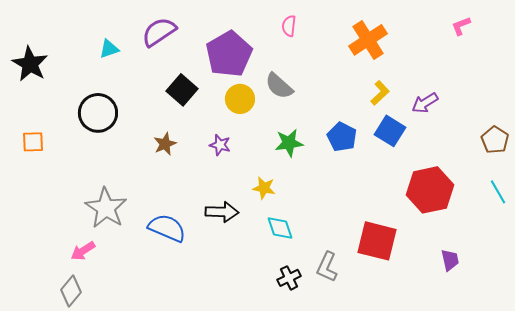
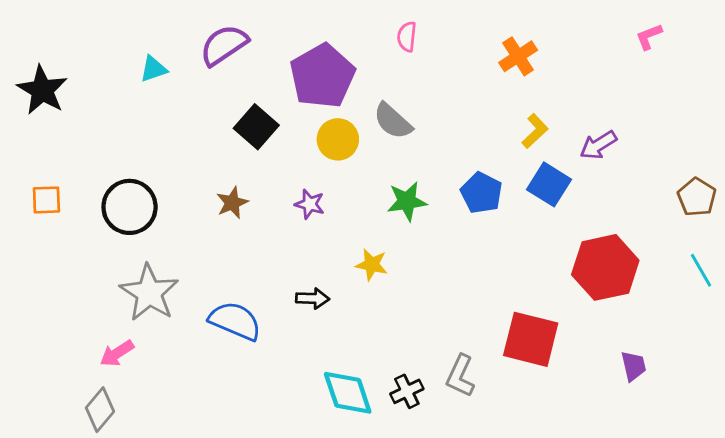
orange cross: (368, 40) -> (518, 56), size x0.7
black circle: (98, 113) -> (130, 207), moved
black arrow: (222, 212) -> (313, 298), size x0.7
cyan diamond: (280, 228) -> (348, 393), moved, size x1.4

